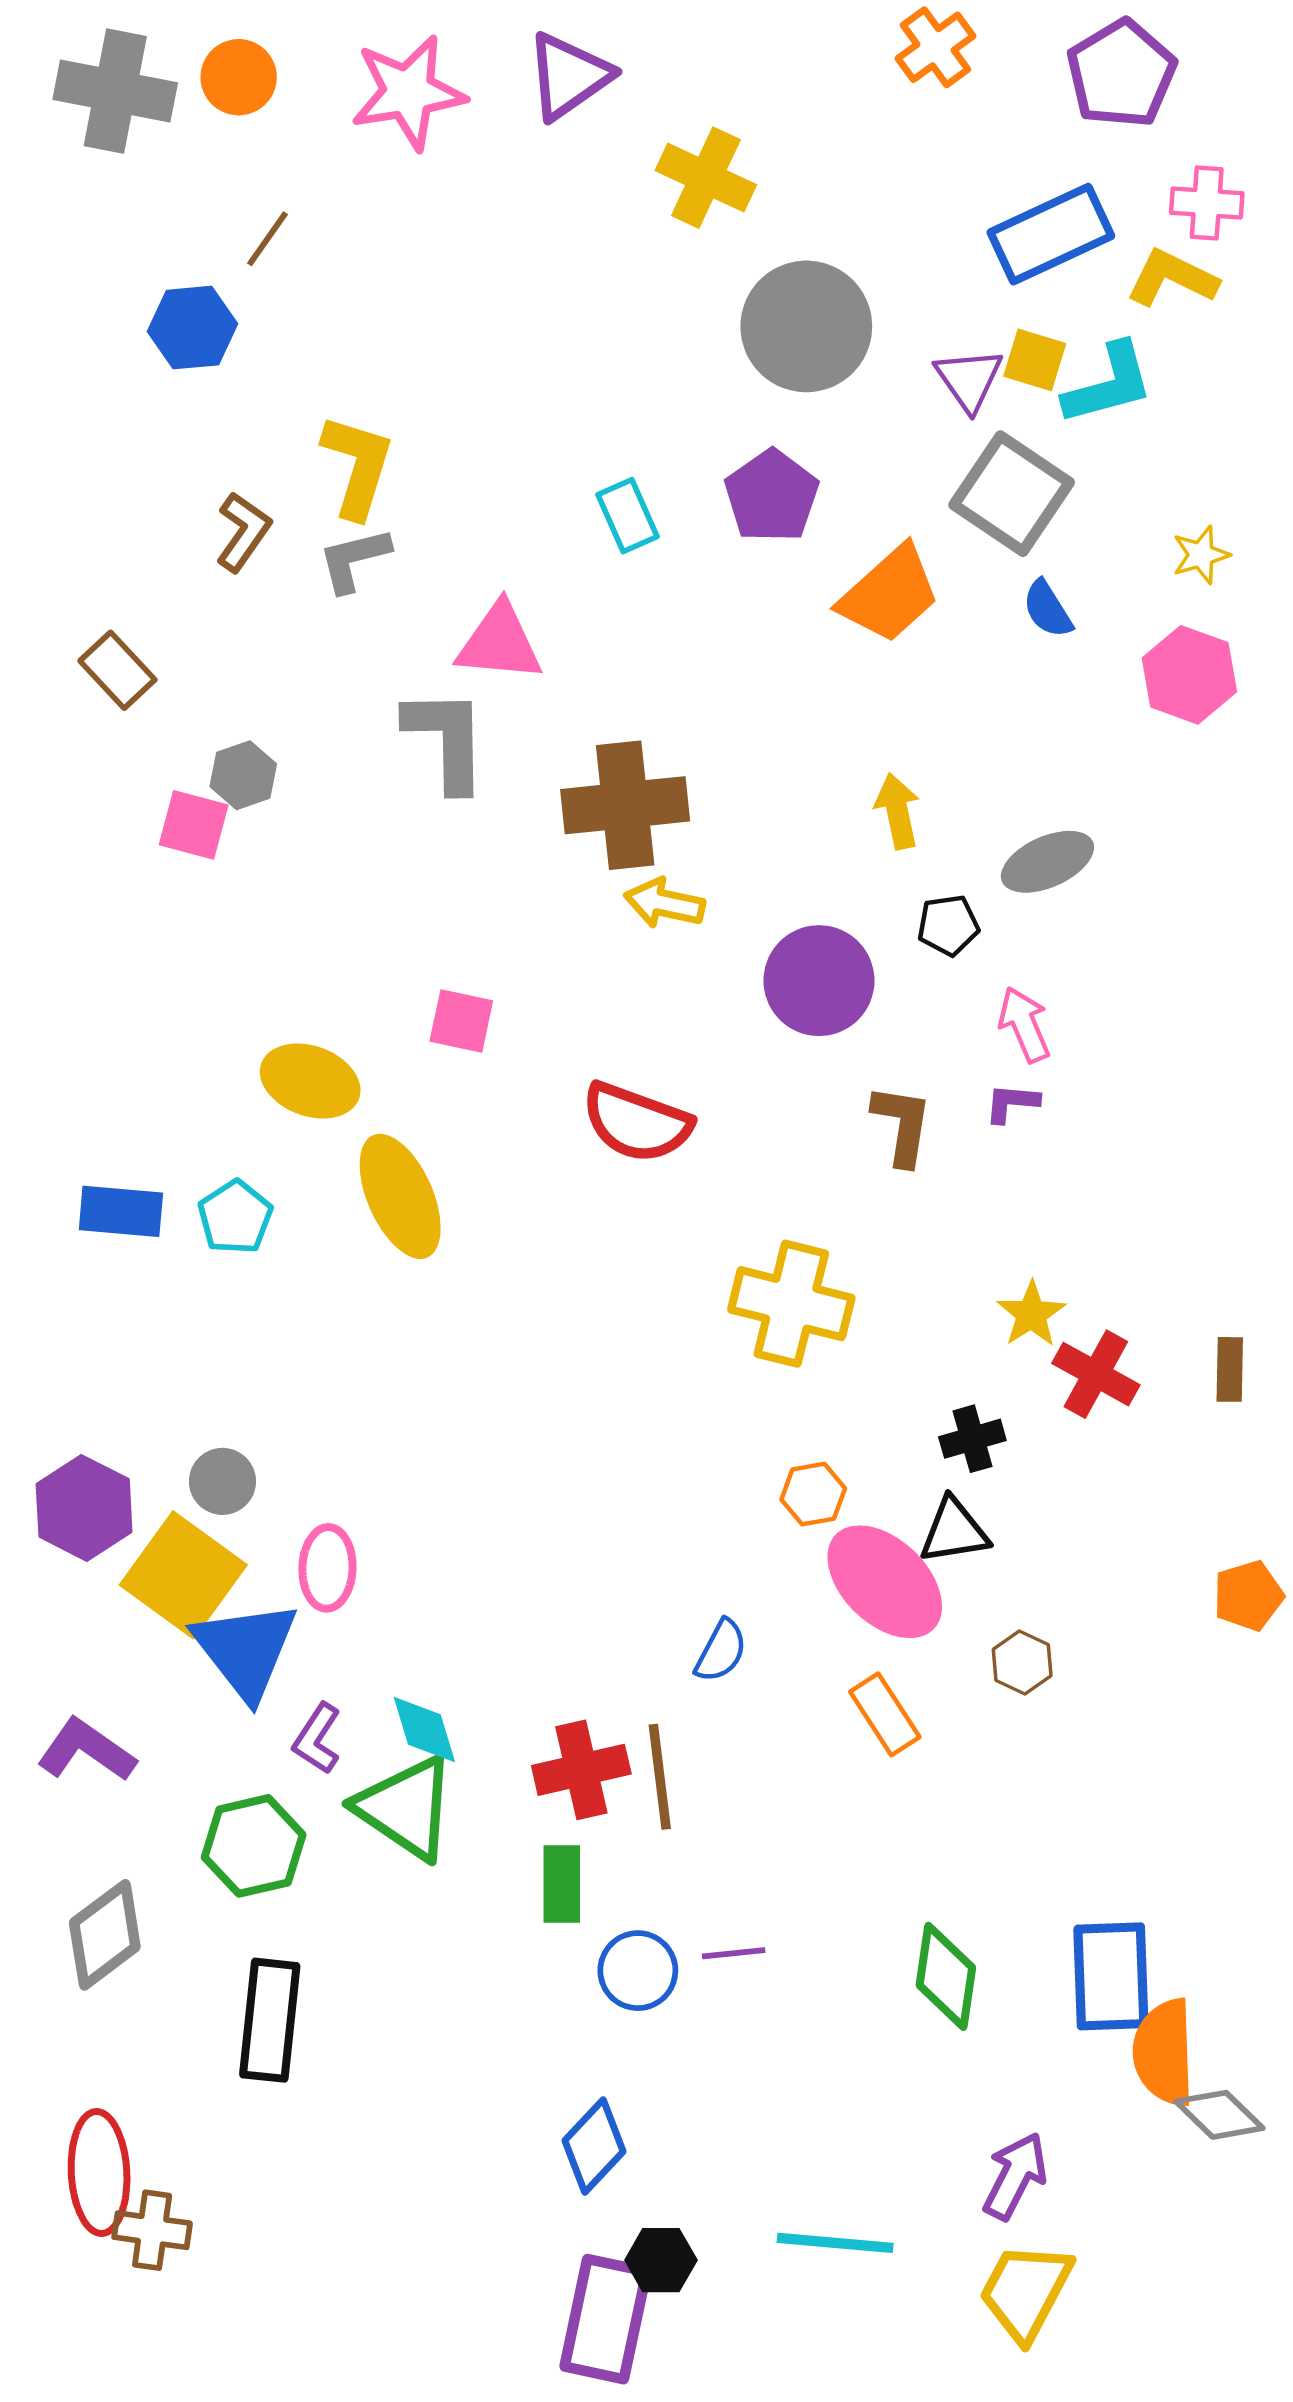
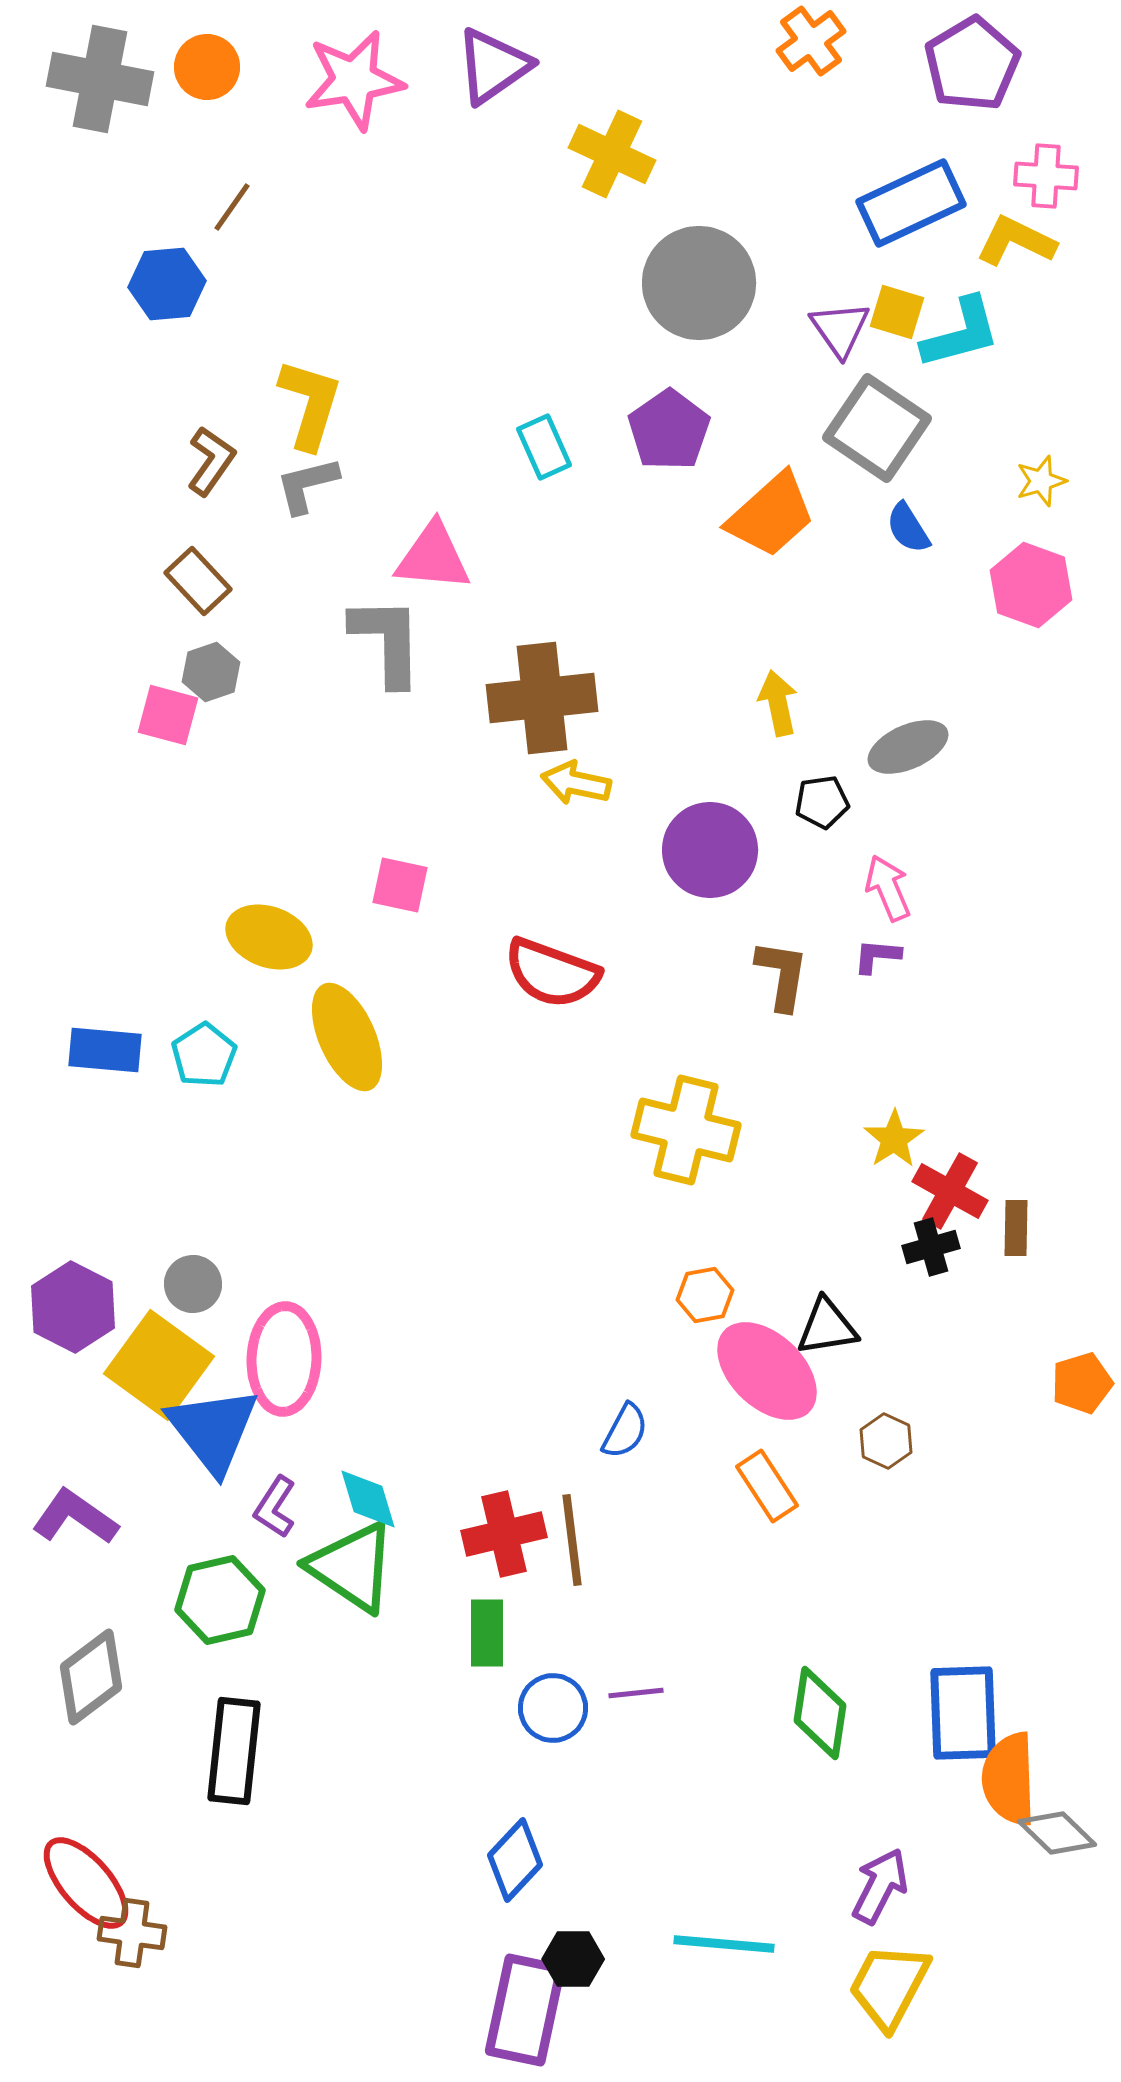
brown rectangle: (117, 670) -> (198, 581), moved
brown rectangle: (1230, 1369) -> (1016, 1228), moved
black cross: (972, 1439) -> (931, 1247), moved
pink ellipse: (327, 1568) -> (284, 1359), size x1.5
red ellipse: (99, 2172) -> (86, 1883), turned -38

